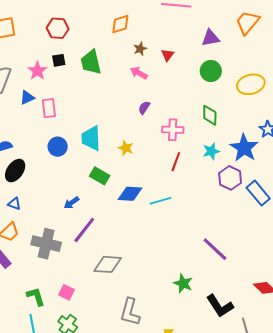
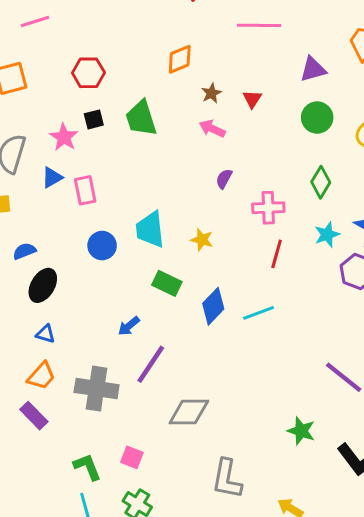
green diamond: (210, 115) -> (321, 182), turned 35
blue diamond: (130, 194) -> (213, 306), turned -45

